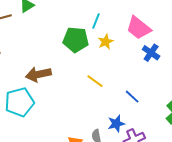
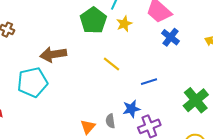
green pentagon: (76, 40) -> (93, 20), turned 30
blue line: (132, 97) -> (149, 82), turned -63

